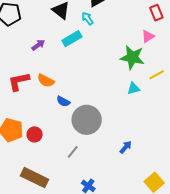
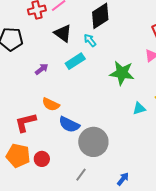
green star: (132, 57) -> (122, 73), moved
red L-shape: (19, 81) -> (26, 122), moved
blue semicircle: (63, 101) -> (69, 124), size x1.5
blue arrow: (126, 147) -> (123, 179), moved

